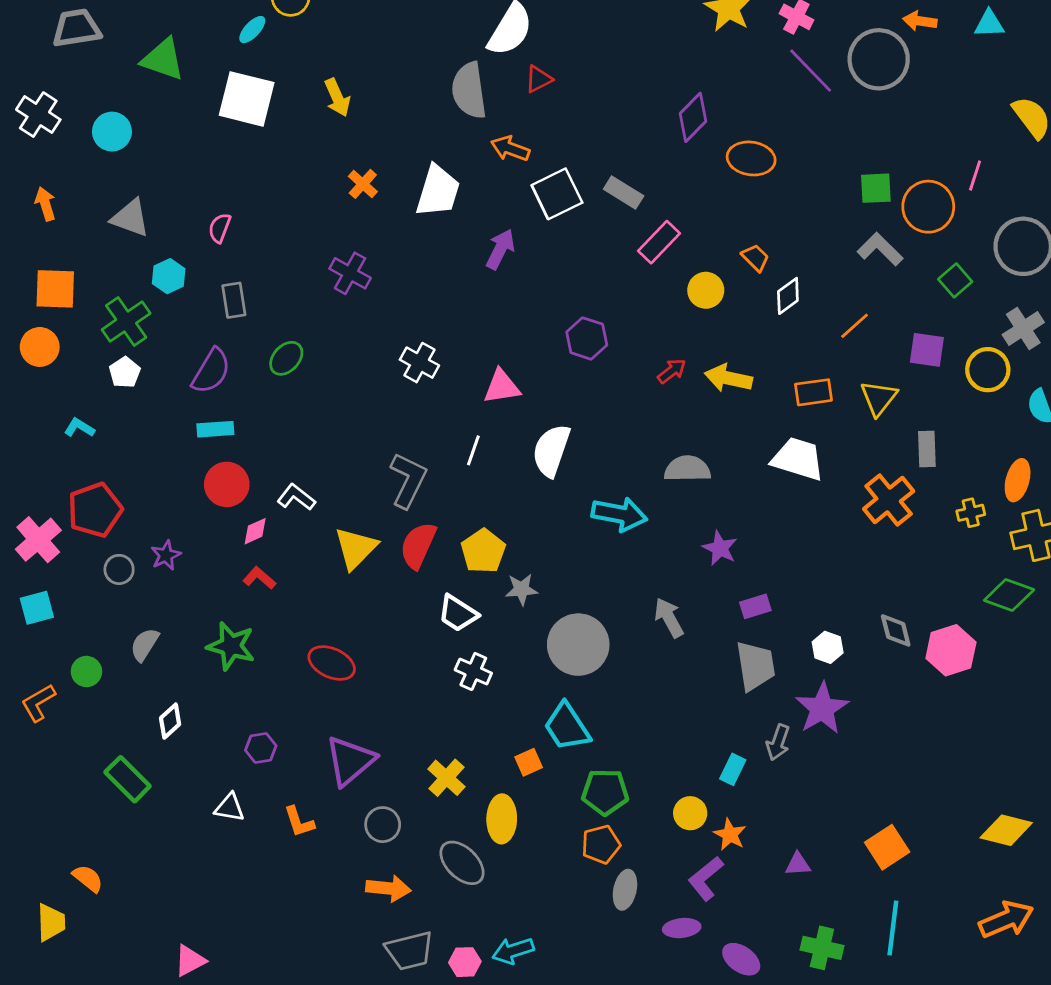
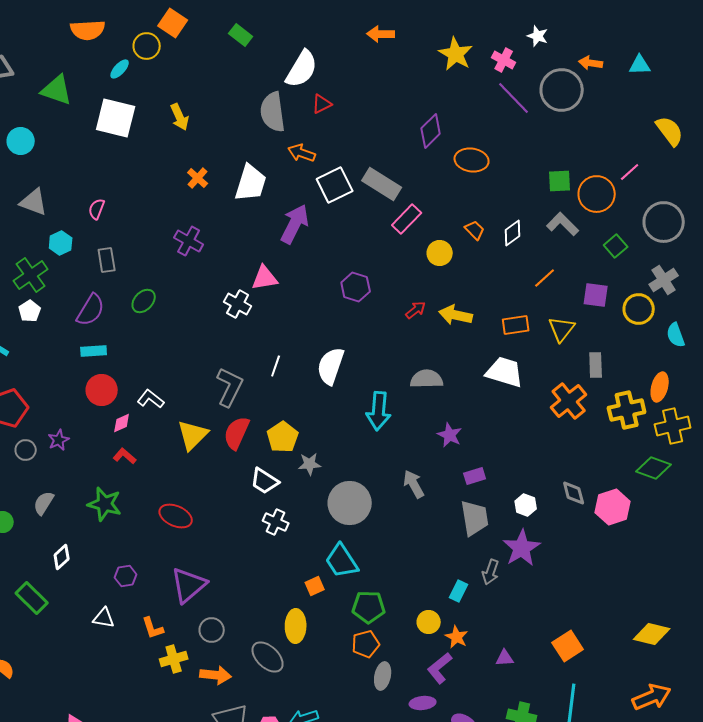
pink line: (975, 175) -> (630, 172), turned 30
gray rectangle: (624, 192) -> (382, 184), size x1.4
purple arrow: (500, 249) -> (295, 224), size x1.4
white diamond: (788, 296) -> (513, 233), moved
pink triangle: (502, 387) -> (265, 278), moved
yellow cross: (971, 513) -> (627, 410), size x1.8
cyan arrow: (619, 514) -> (379, 411), turned 84
yellow cross: (446, 778) -> (174, 659), moved, turned 32

